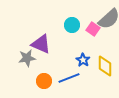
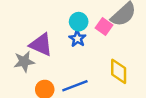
blue star: (83, 60) -> (77, 39), moved

